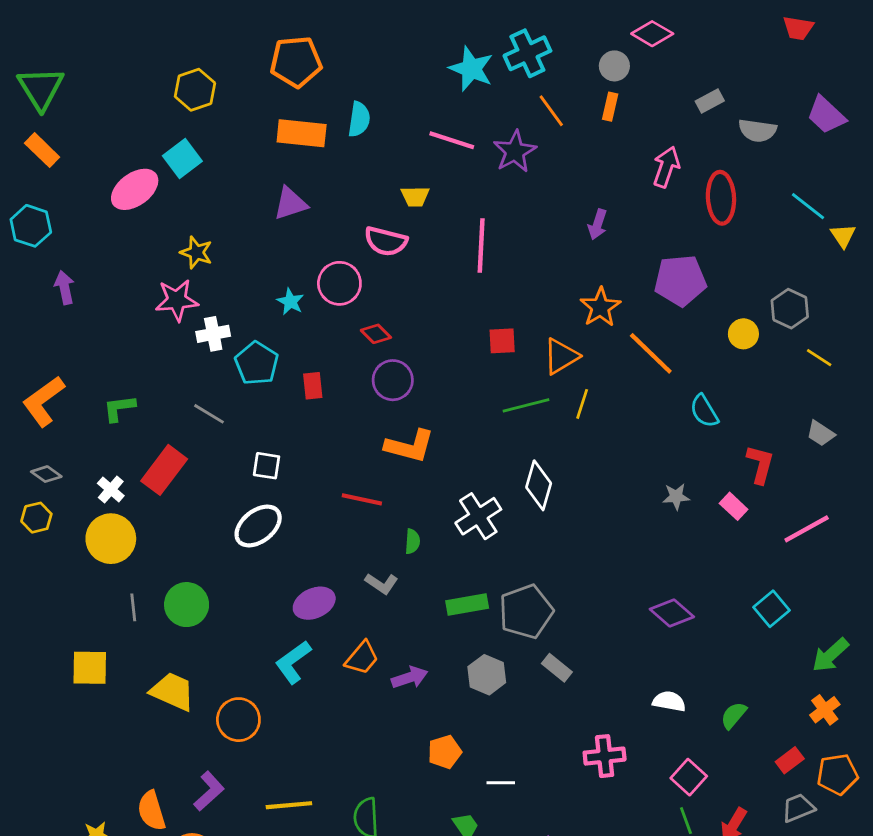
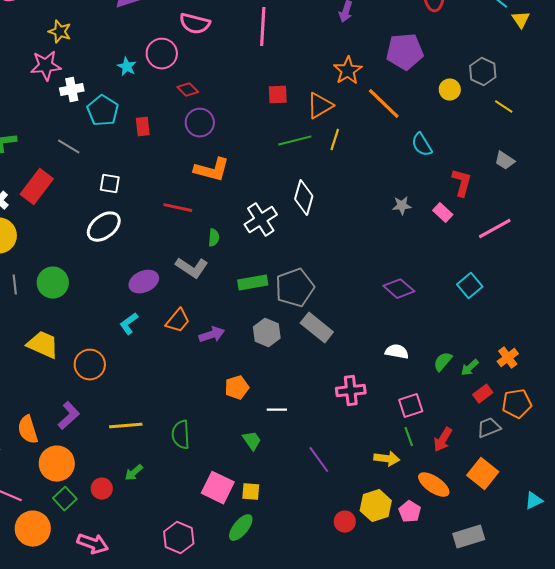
gray L-shape: (382, 584) -> (192, 268), size x1.4
green arrow: (830, 655) -> (470, 368), moved, size x0.7
cyan L-shape: (293, 662) -> (129, 324), size x0.7
gray rectangle: (557, 668) -> (317, 328), size x1.5
pink square: (689, 777) -> (411, 406), turned 30

